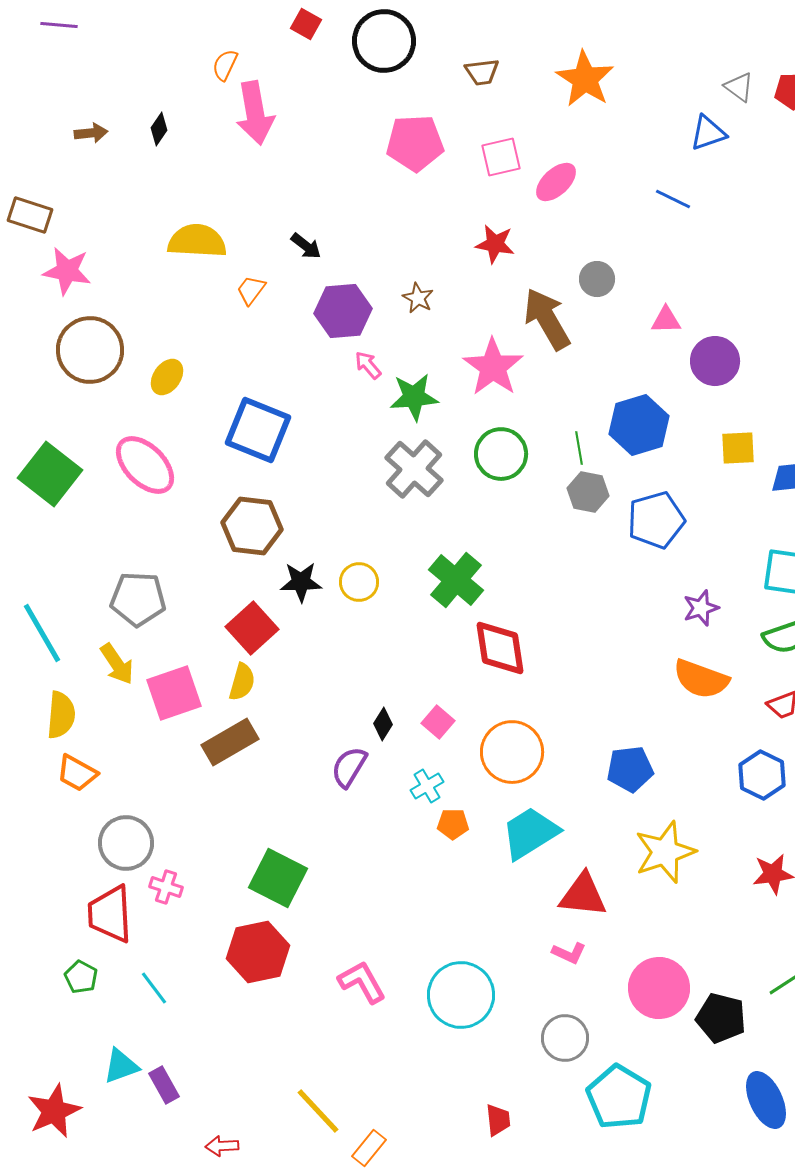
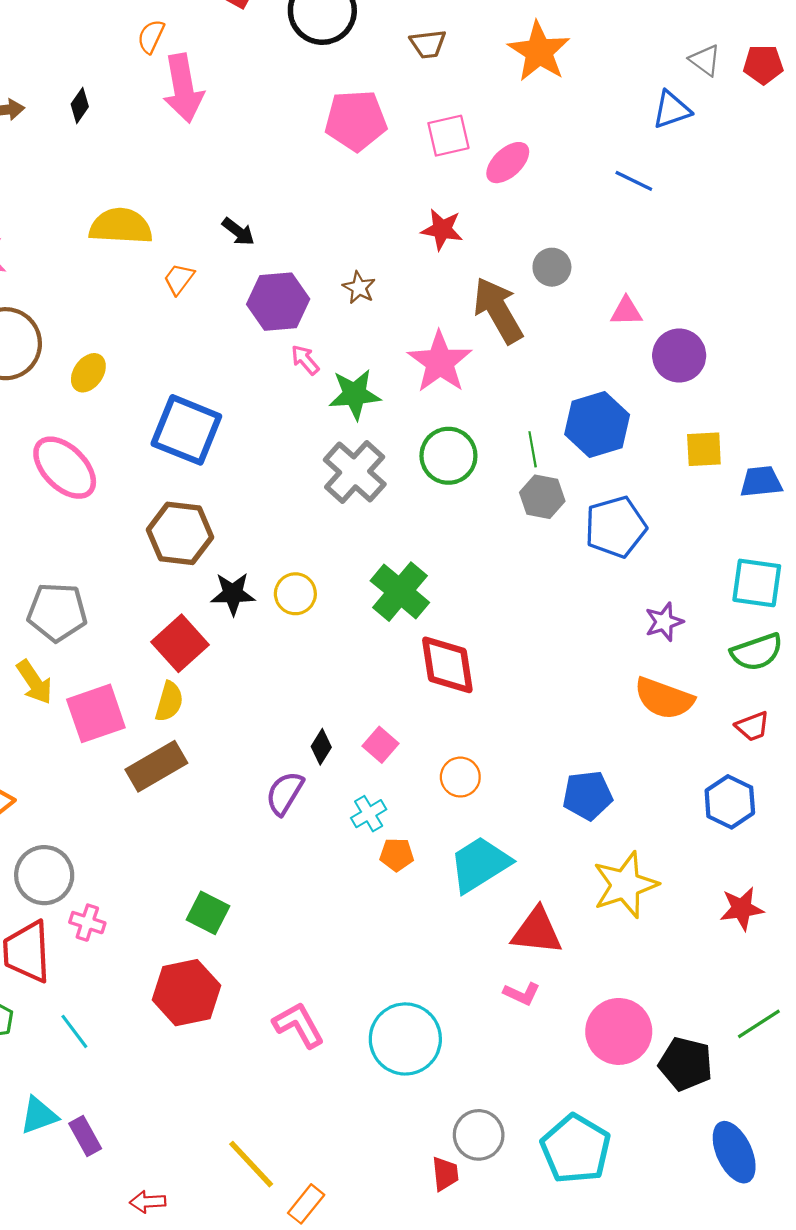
orange circle: (512, 752) -> (460, 777), size x0.6
green square: (278, 878) -> (208, 913), size x0.7
gray circle: (565, 1038) -> (479, 1135), moved

